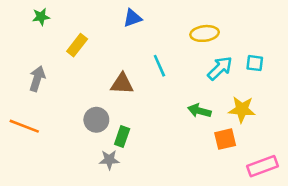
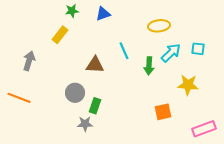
green star: (41, 17) -> (72, 11), moved
green arrow: (199, 111) -> (149, 66), moved, turned -102
orange square: (225, 139) -> (163, 112), moved

